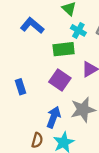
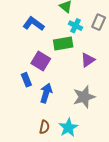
purple square: (60, 80) -> (41, 61), moved
blue arrow: (53, 117) -> (46, 93), moved

